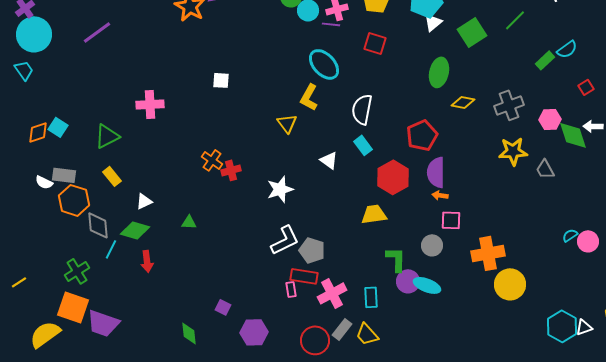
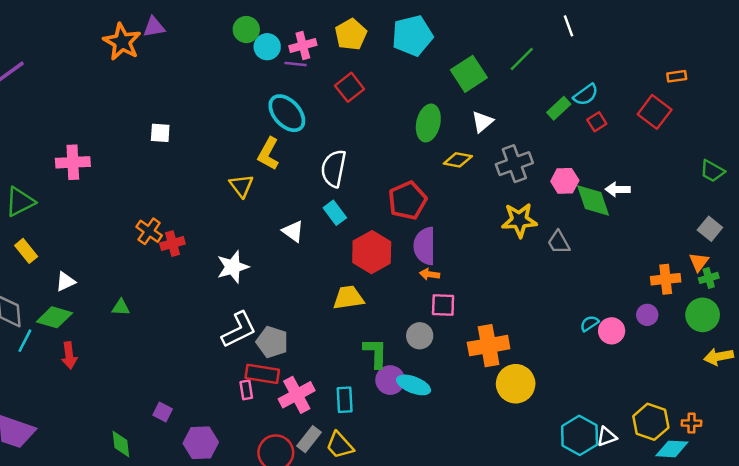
white triangle: (433, 22) -> (482, 122), moved
red square: (375, 43) -> (350, 87), turned 35
red square: (586, 87) -> (597, 122), moved

